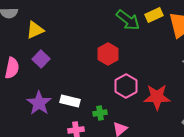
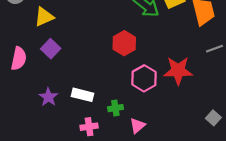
red star: (157, 97) -> (178, 71), moved
purple star: (39, 103) -> (48, 97), size x0.7

